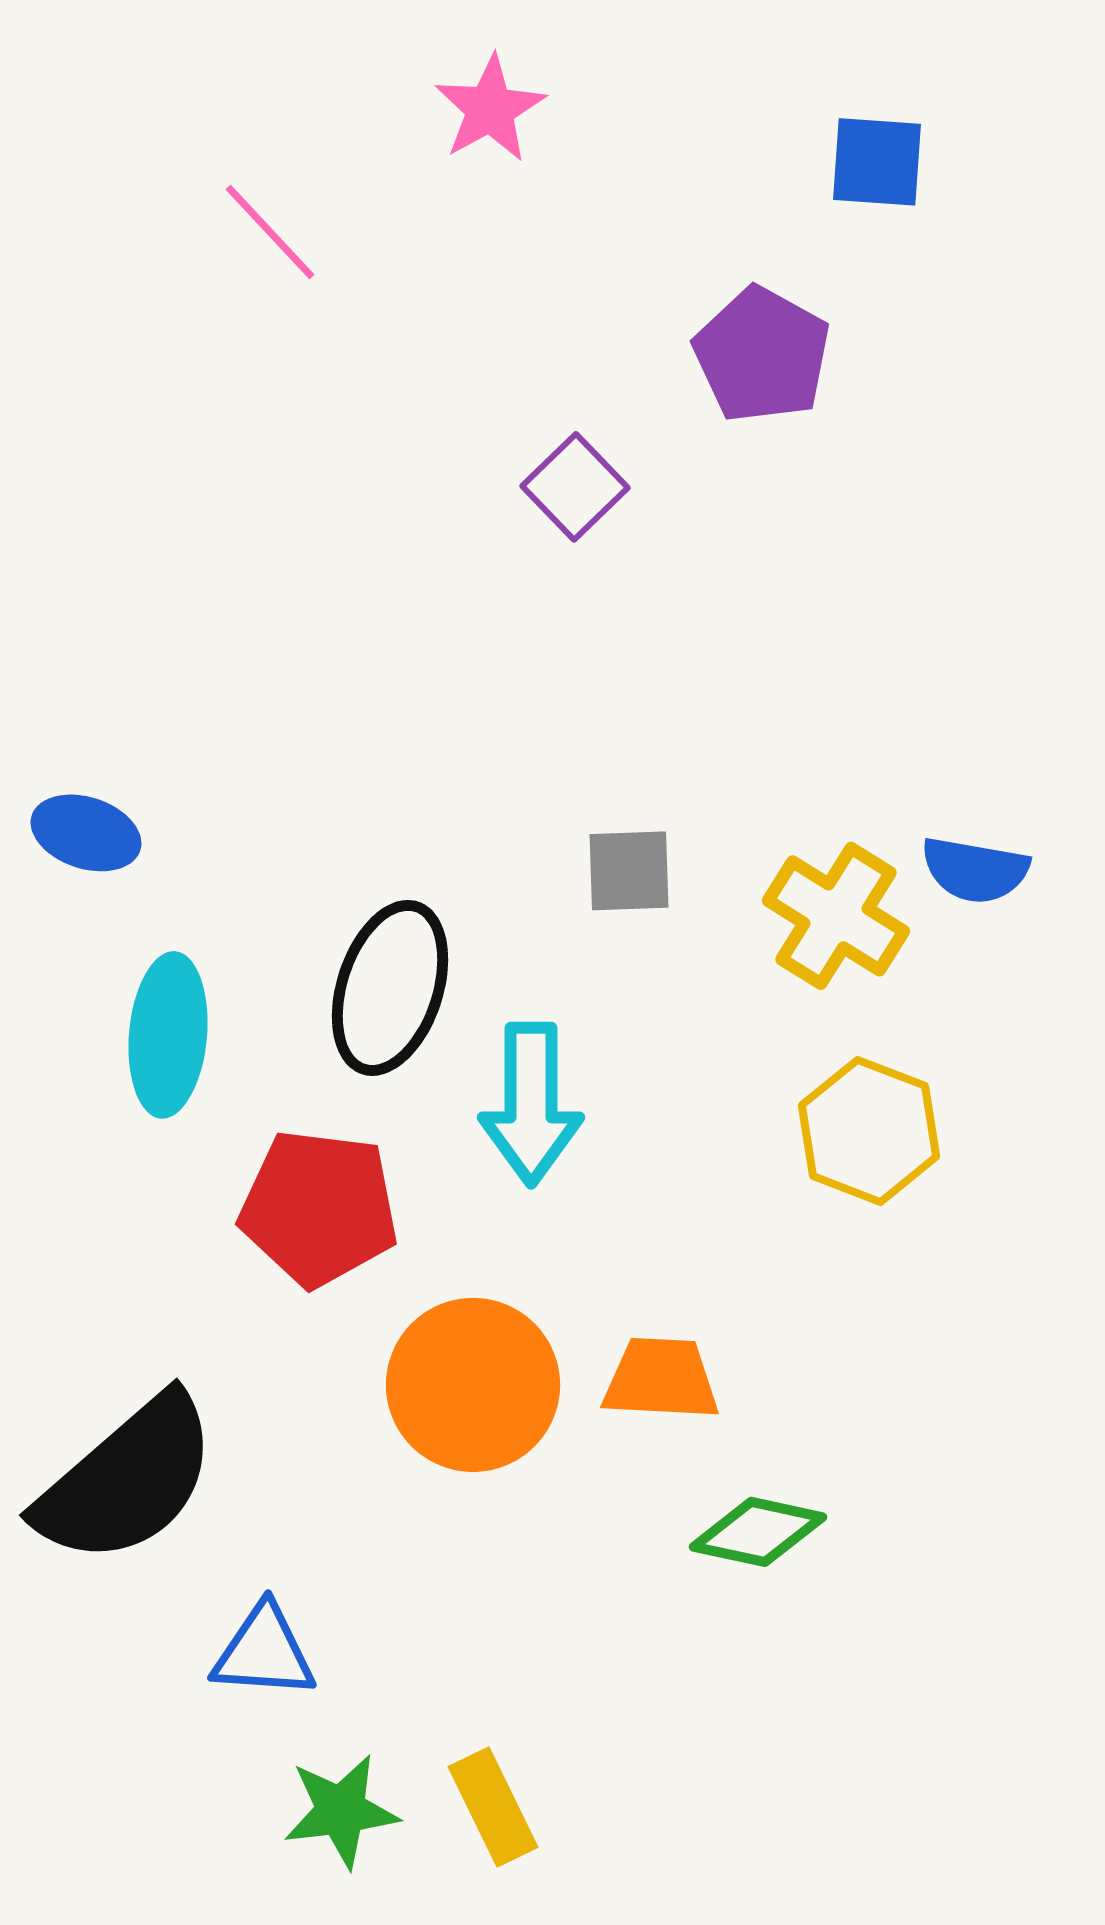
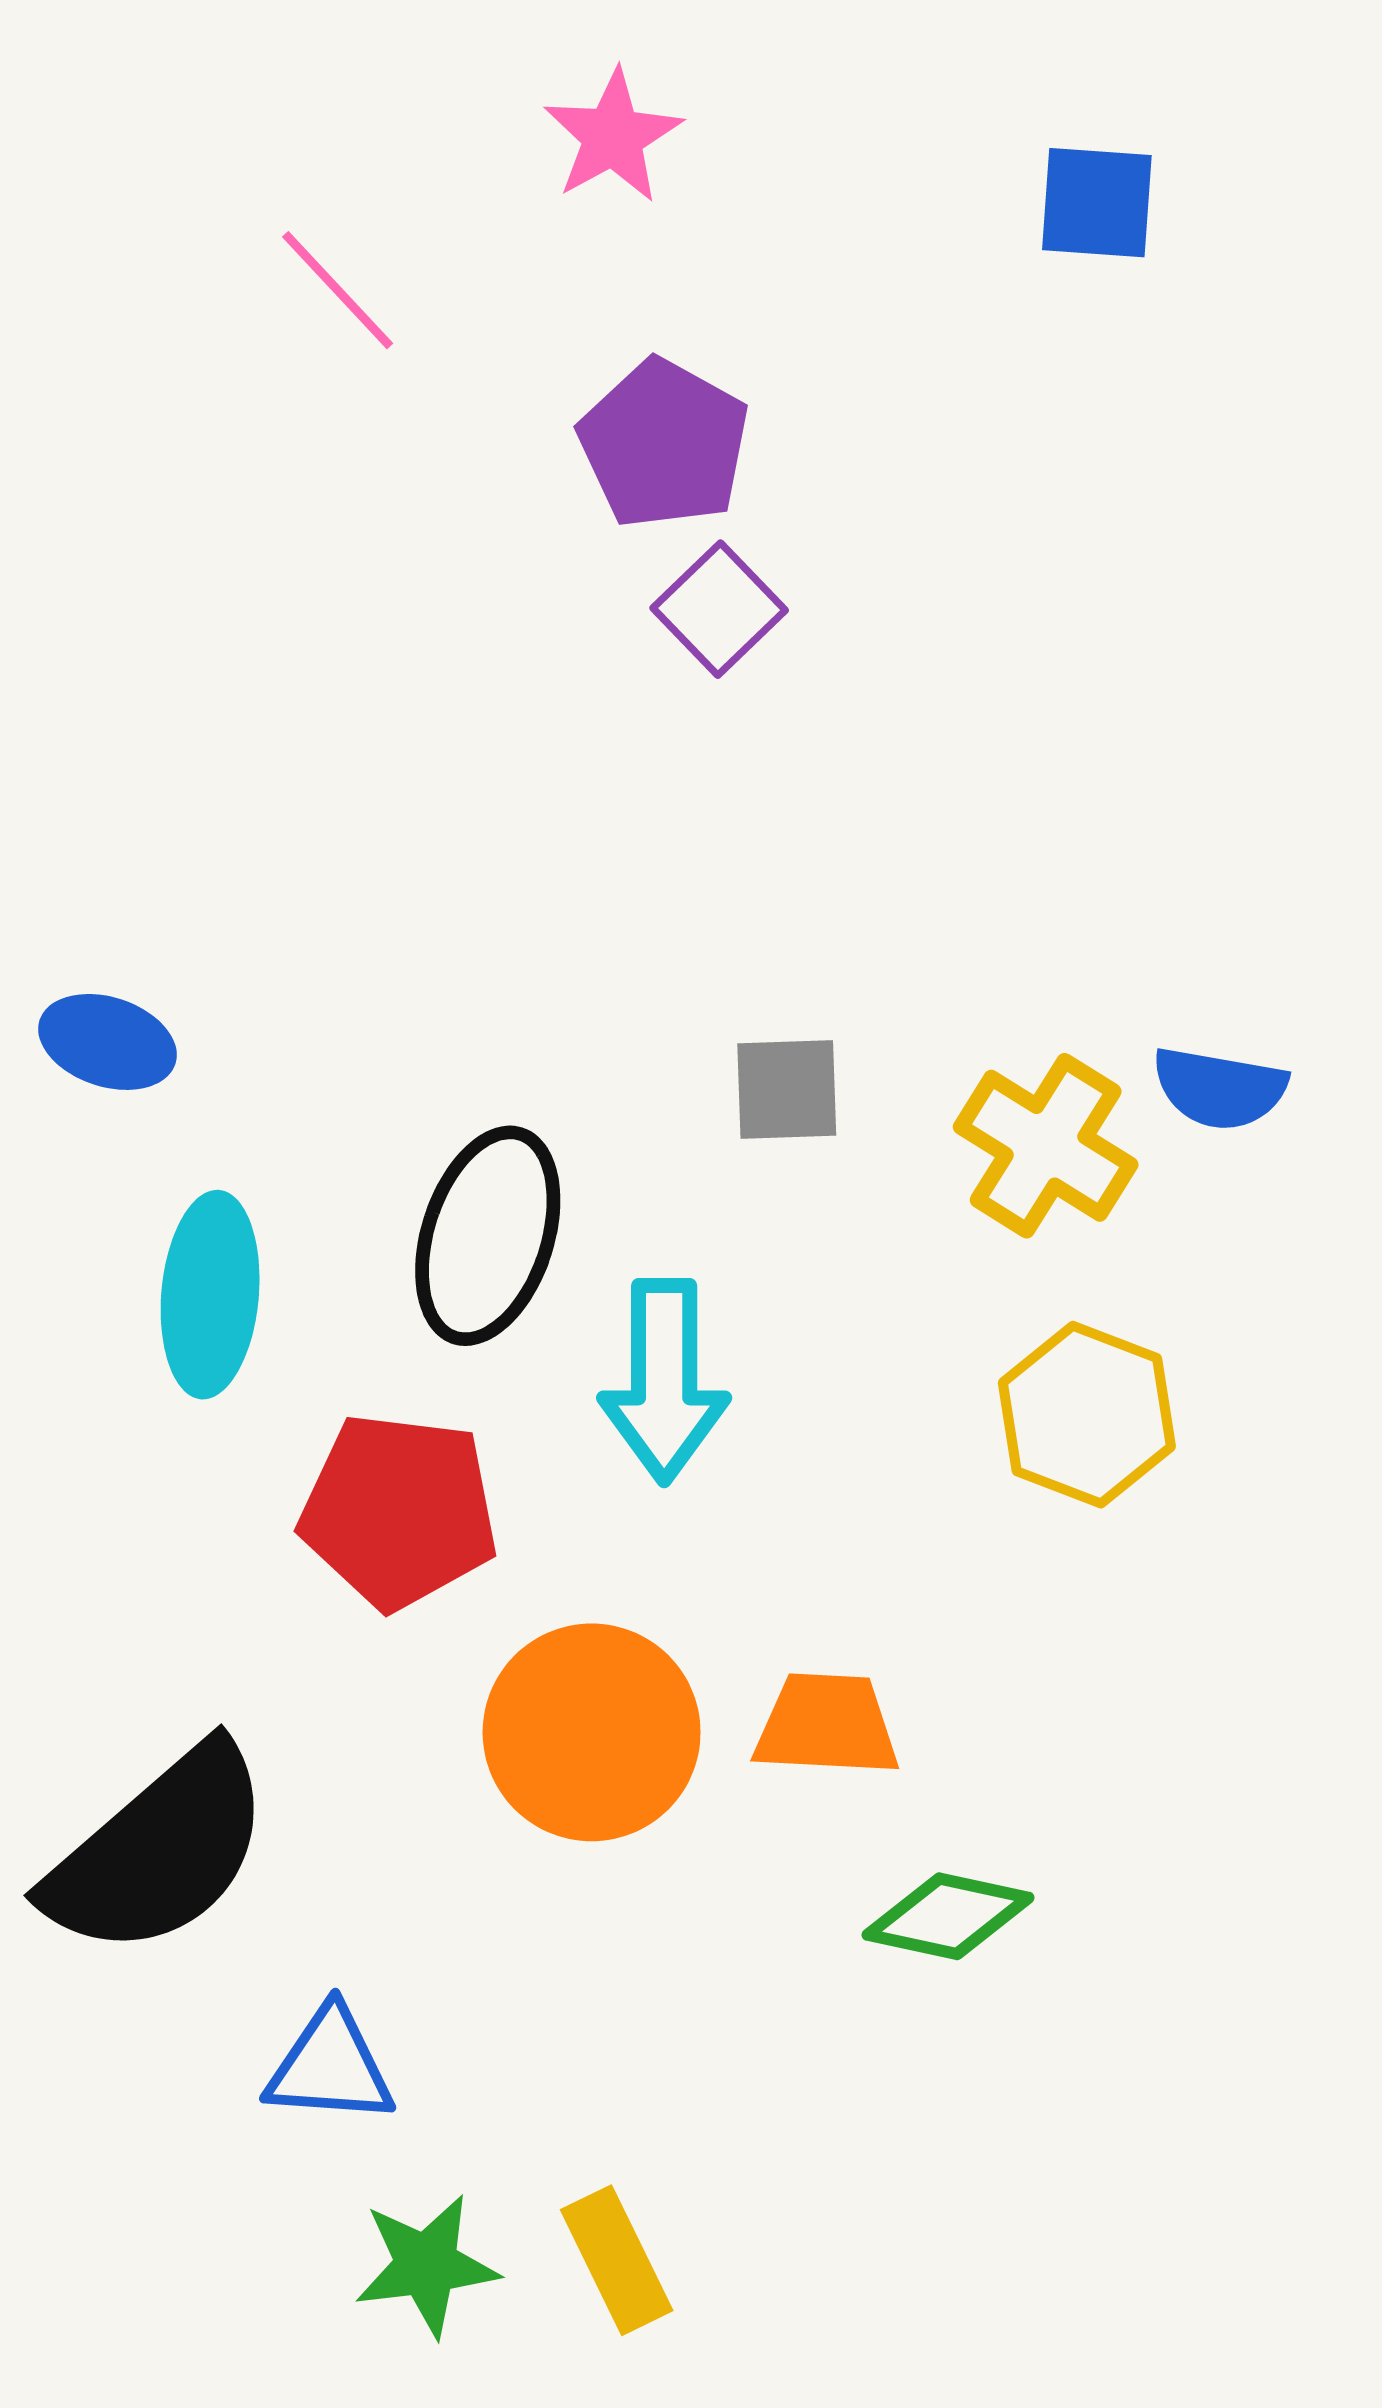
purple pentagon: (762, 355) -> (664, 444), moved

